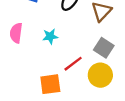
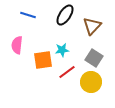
cyan star: (50, 36) -> (62, 50), moved
orange square: (50, 84) -> (43, 60), moved

